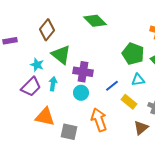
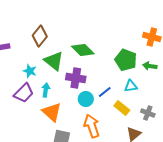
green diamond: (95, 21) -> (83, 50), moved
cyan circle: (81, 93) -> (86, 99), moved
orange triangle: (45, 117) -> (52, 112), moved, turned 30

